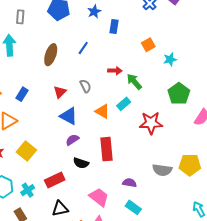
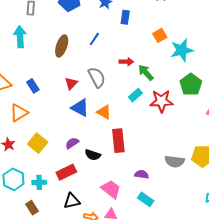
cyan star: (170, 59) -> (182, 50), size x1.6
gray semicircle: (85, 86) -> (97, 77), size x1.5
blue rectangle: (22, 94) -> (33, 86), turned -64
orange triangle: (102, 111) -> (104, 112), moved
red star: (151, 123) -> (161, 101), moved
purple semicircle: (72, 140) -> (72, 143), moved
cyan cross: (28, 190) -> (39, 182), turned 32

